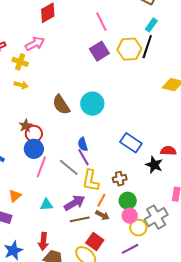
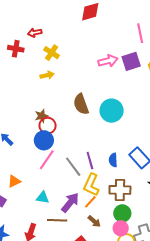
pink arrow: (35, 44) -> (108, 61), moved
yellow arrow: (21, 85) -> (47, 75), turned -40
blue semicircle: (83, 144) -> (113, 160), moved
brown cross: (120, 179) -> (120, 190), size x1.5
orange line: (101, 200) -> (90, 202), moved
purple arrow: (74, 203) -> (70, 203), turned -35
brown line: (80, 219) -> (57, 220), moved

